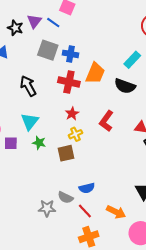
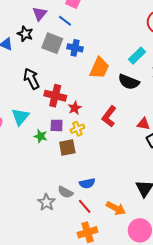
blue line: (53, 23) -> (65, 21), moved
black star: (15, 28) -> (25, 34), moved
red cross: (69, 82) -> (55, 96), moved
cyan triangle: (30, 121) -> (20, 117), moved
purple square: (11, 143) -> (57, 125), moved
gray star: (47, 208) -> (46, 202), turned 30

